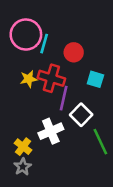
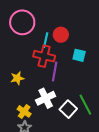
cyan line: (44, 44) -> (46, 40), moved
yellow star: (29, 79) -> (17, 78), moved
white square: (81, 115) -> (68, 109), moved

